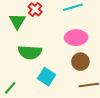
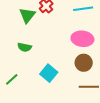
green semicircle: (30, 52) -> (25, 47), moved, size x0.6

